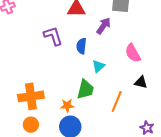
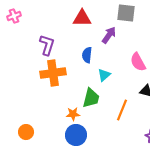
purple L-shape: (53, 36) -> (47, 45), moved, turned 35
orange cross: (31, 96) -> (53, 73), moved
orange circle: (31, 125) -> (26, 132), moved

